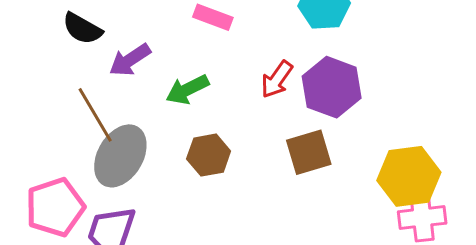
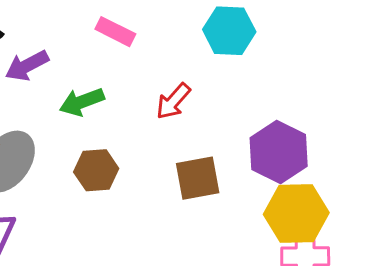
purple hexagon: (332, 87) -> (279, 152), moved

